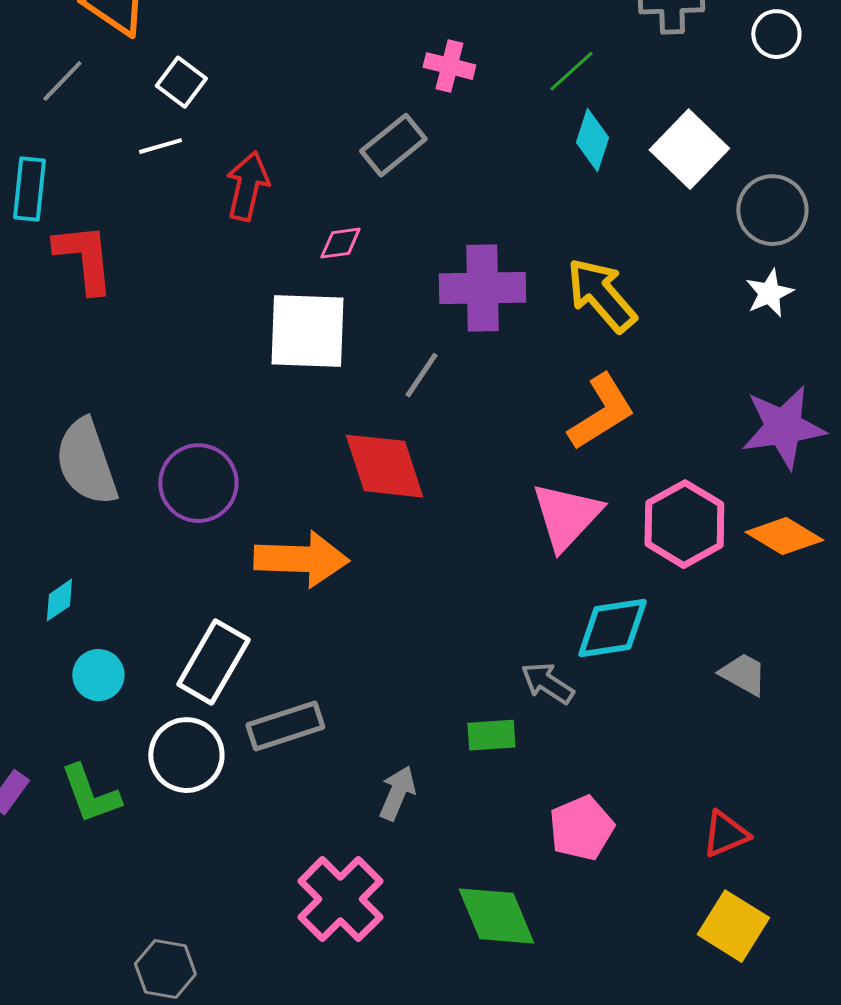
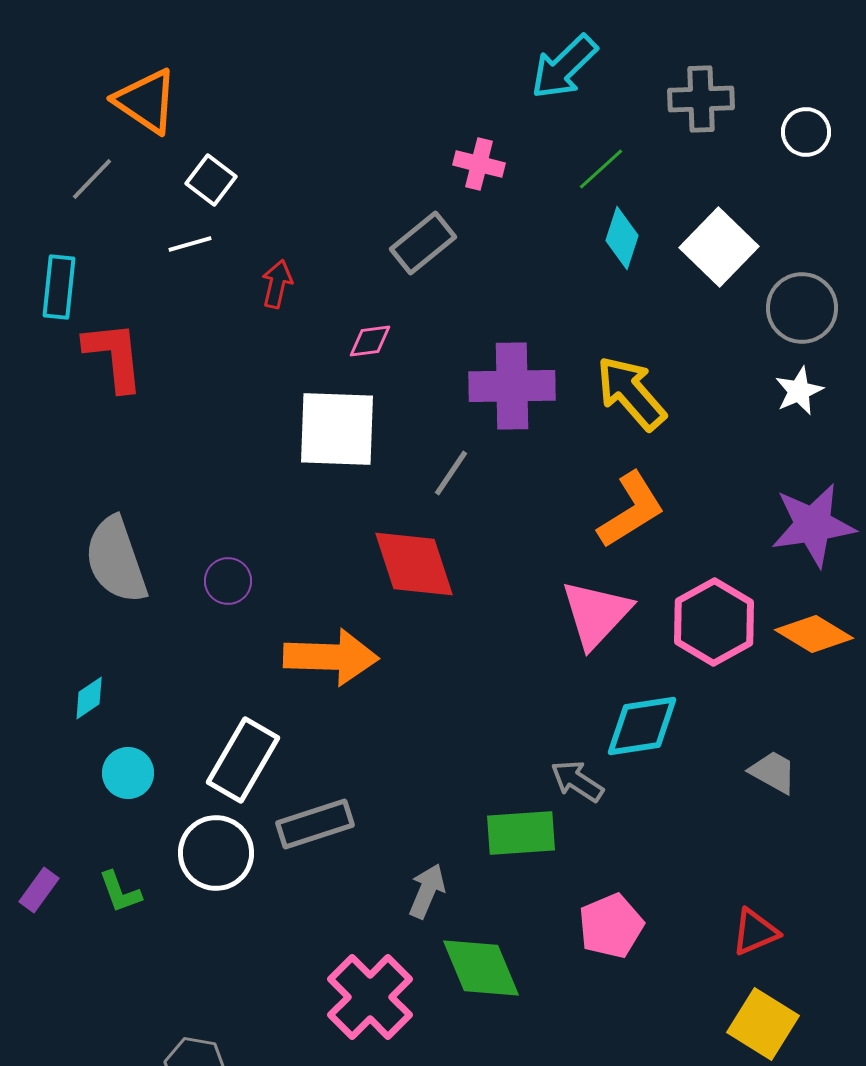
red arrow: (247, 186) -> (277, 284), size x0.7
purple circle: (198, 483) -> (228, 581), size x0.6
green rectangle: (491, 735) -> (521, 833), size x1.4
green L-shape: (90, 794) -> (120, 892), size x0.7
green diamond: (496, 916) -> (481, 968), moved

